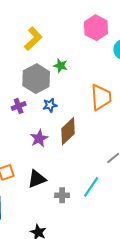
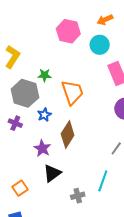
orange trapezoid: (101, 97) -> (72, 92), moved
purple cross: (19, 106) -> (15, 123), turned -32
black triangle: (37, 179) -> (52, 173), moved

